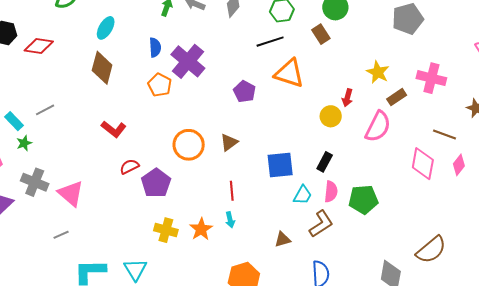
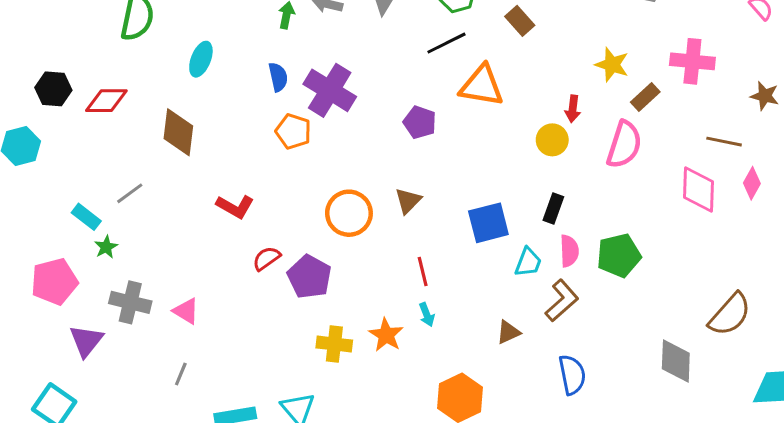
brown diamond: (102, 68) -> (178, 132), moved
pink triangle: (71, 193) -> (186, 311), size x0.7
gray line: (61, 235) -> (181, 374), turned -35

